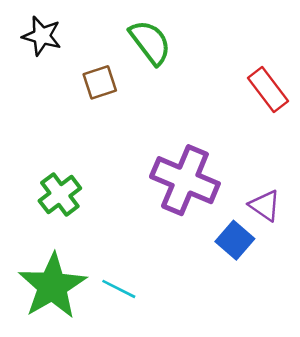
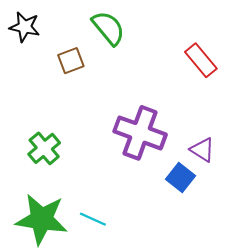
green star: (52, 286) -> (42, 219), turned -30

